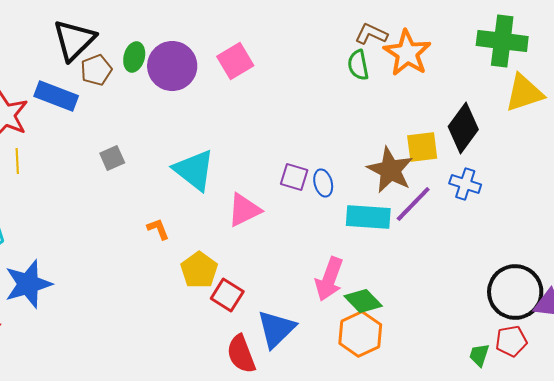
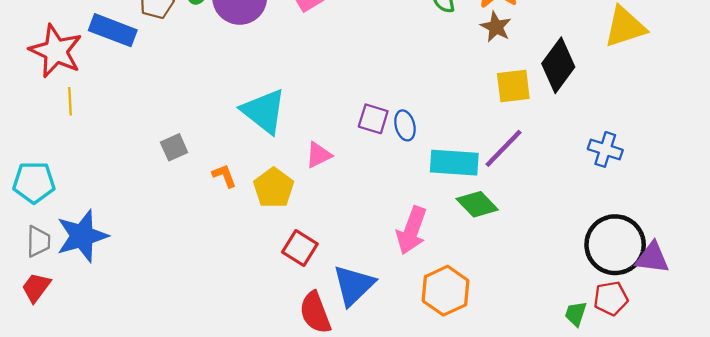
gray square: (112, 158) -> (174, 147), moved
brown star: (390, 170) -> (496, 27), moved, size x0.6
blue cross: (465, 184) -> (605, 149), moved
pink triangle: (244, 210) -> (318, 155), size x0.7
yellow pentagon: (199, 270) -> (274, 188), moved
green diamond: (363, 301) -> (477, 204), moved

